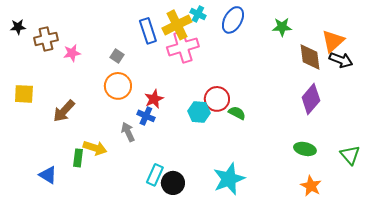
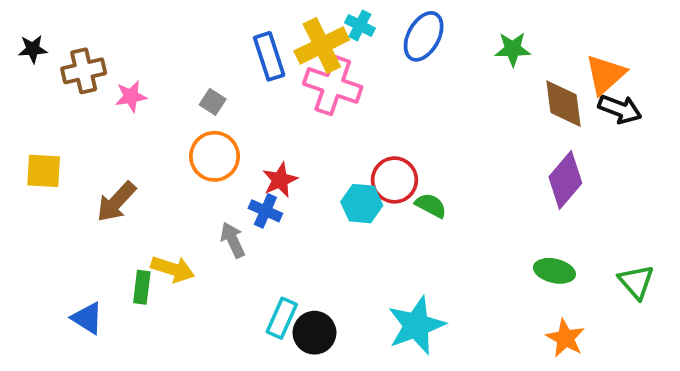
pink cross: (183, 47) -> (333, 85), turned 36

